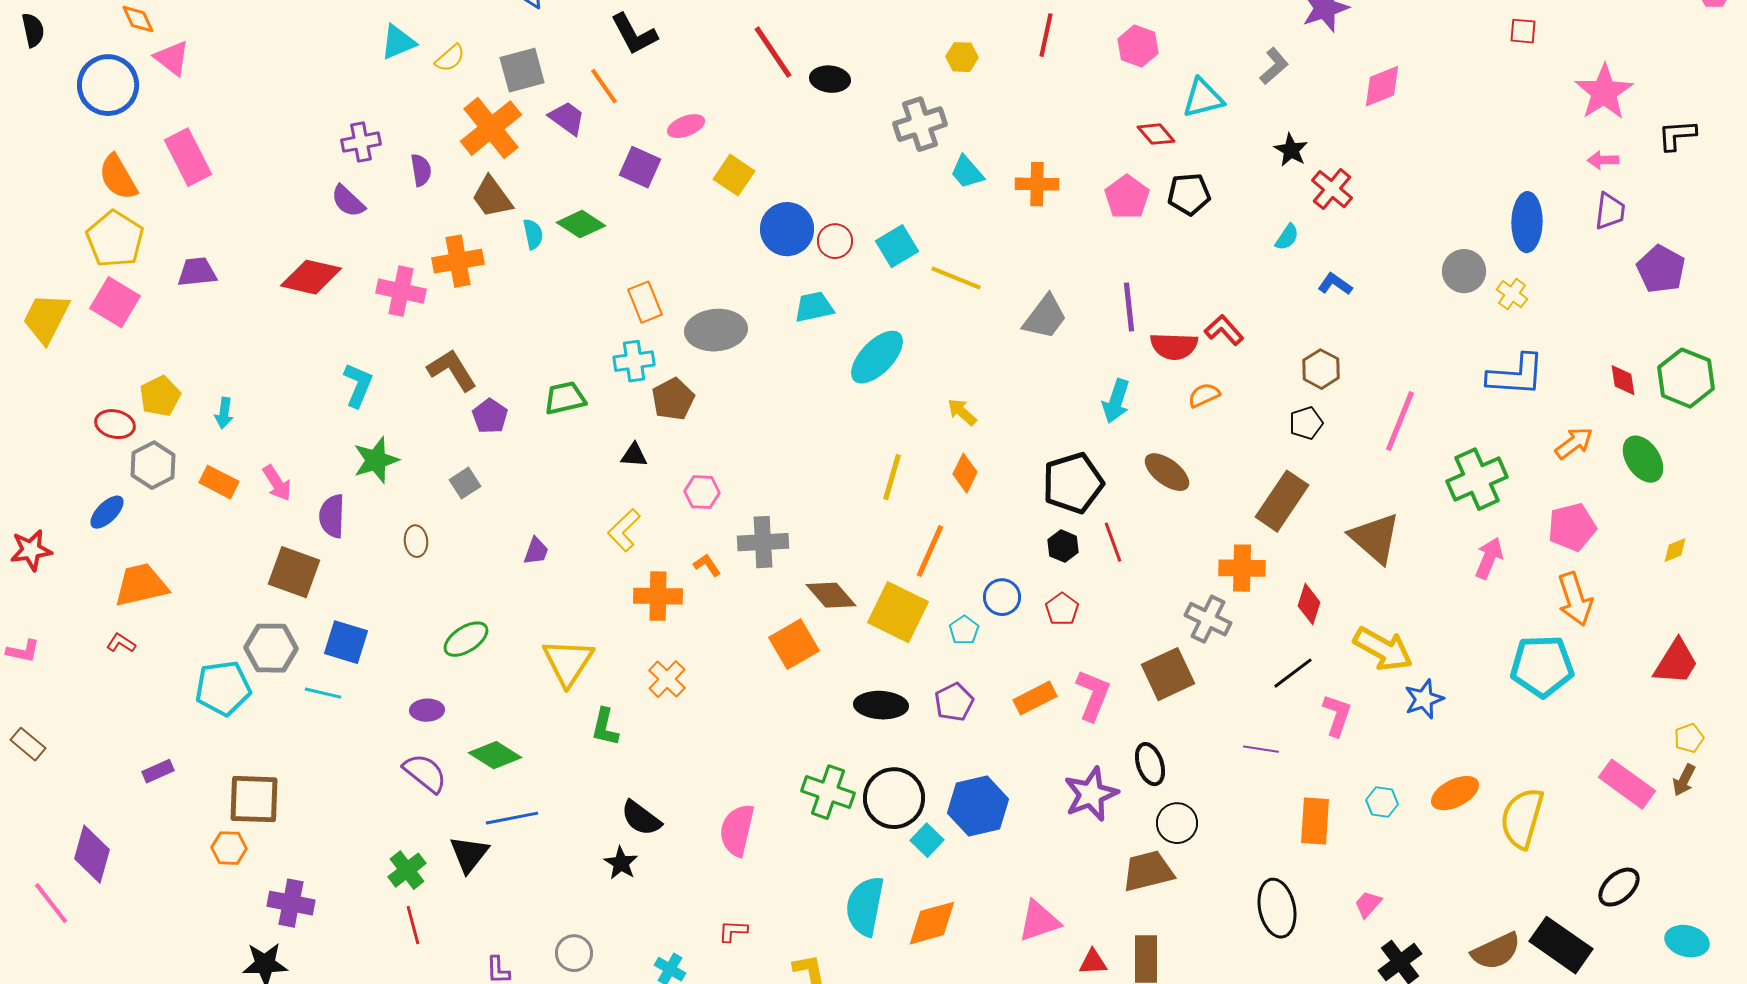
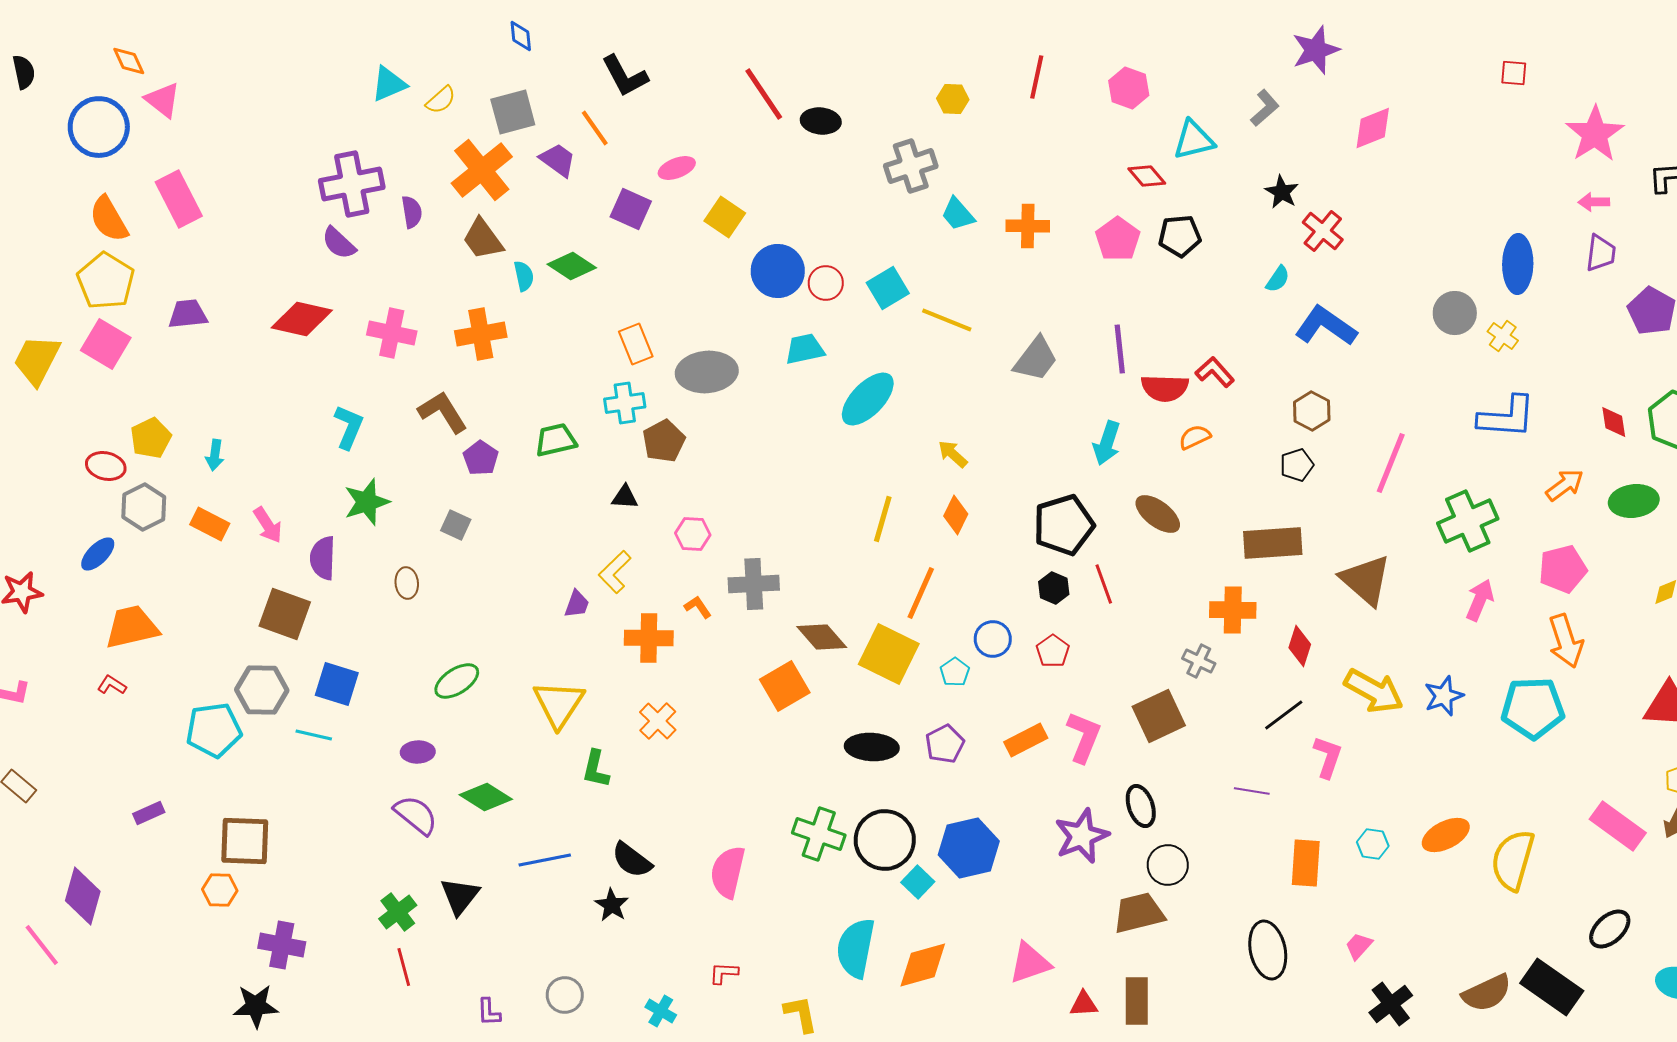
purple cross: (361, 142) -> (352, 184), size x1.6
orange cross: (458, 261) -> (481, 334), moved
blue L-shape: (1335, 284) -> (1326, 326), size x1.8
green ellipse: (1643, 459) -> (1634, 501), turned -63
gray square: (465, 483) -> (456, 525), turned -32
brown rectangle: (1282, 501) -> (1273, 543), turned 52
purple trapezoid: (536, 551) -> (577, 604), moved
gray cross: (1208, 619) -> (1199, 661), size x0.7
blue star: (1424, 699) -> (1444, 696), moved
blue line: (512, 818) -> (545, 860), moved

